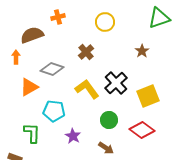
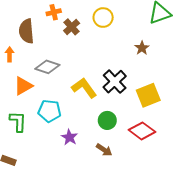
brown semicircle: (32, 35) -> (26, 31), turned -75
brown cross: (86, 52) -> (72, 27), moved
green L-shape: (32, 133) -> (18, 121), moved

